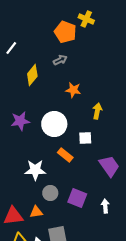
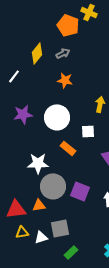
white line: (11, 48) -> (14, 76), moved
yellow diamond: (32, 75) -> (37, 53), moved
orange star: (73, 90) -> (65, 80), moved
gray circle: (50, 193) -> (53, 186), size x1.6

